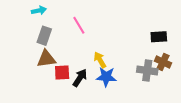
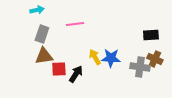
pink line: (79, 25) -> (75, 24), turned -66
blue star: (106, 77) -> (111, 58), moved

